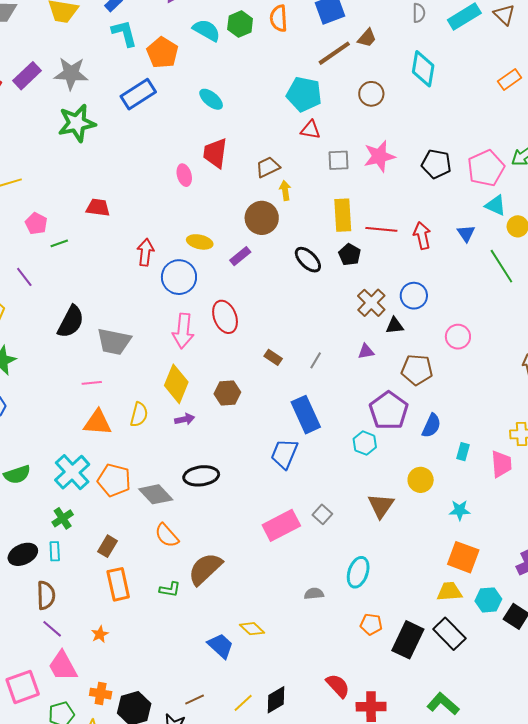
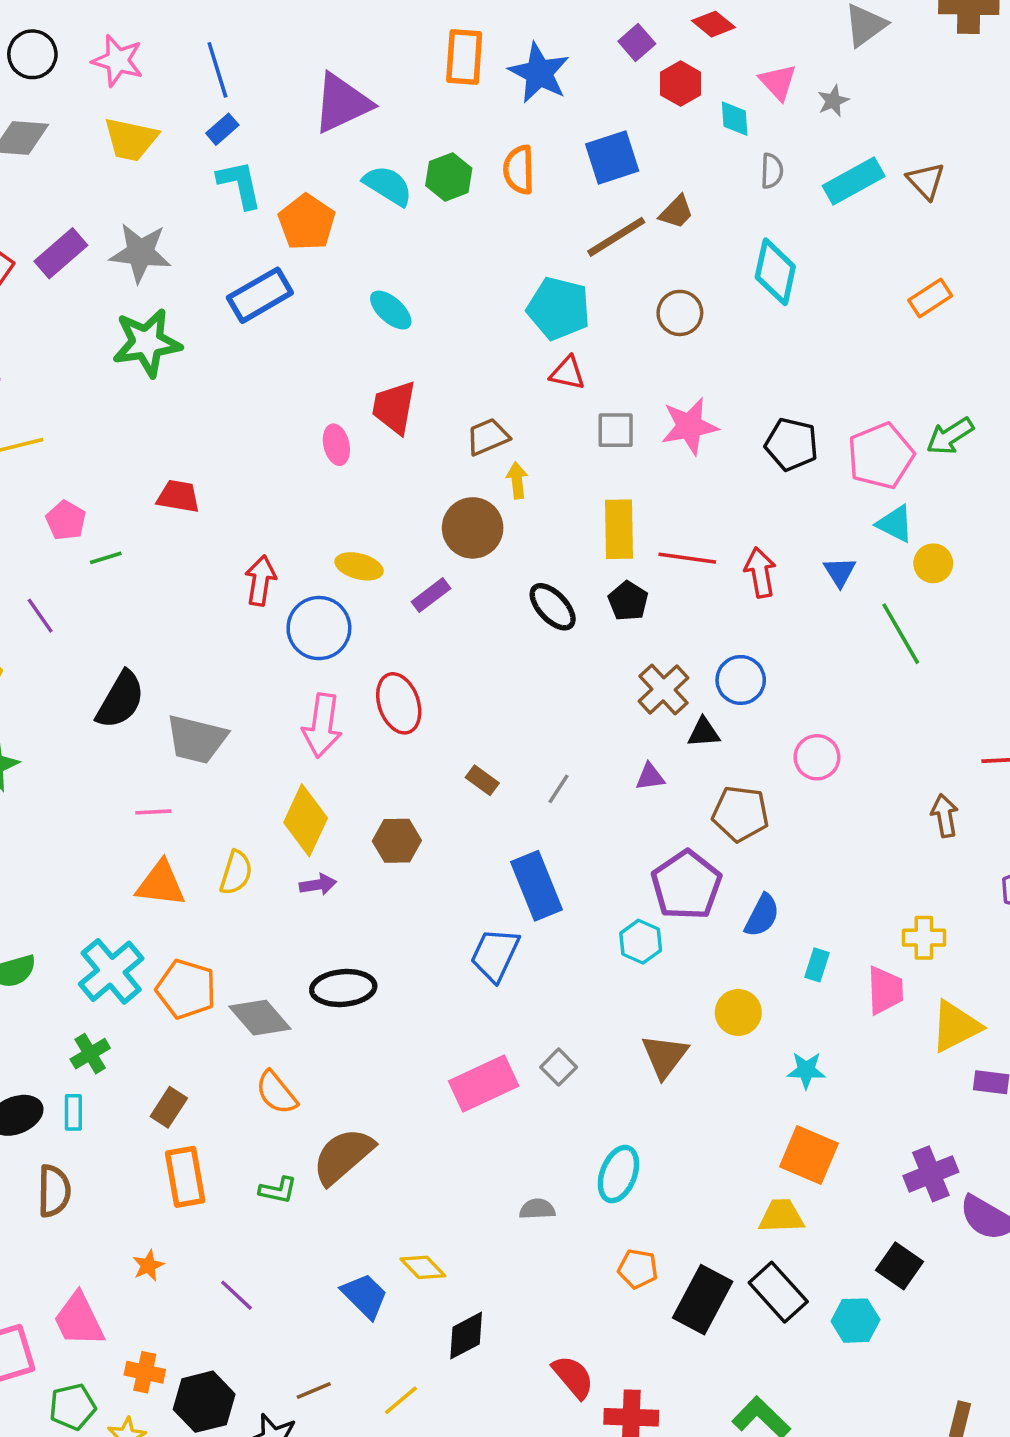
cyan hexagon: (488, 600) -> (856, 1321), moved
purple line: (52, 629) -> (236, 1295), moved
black diamond: (276, 700) -> (466, 1336), moved

